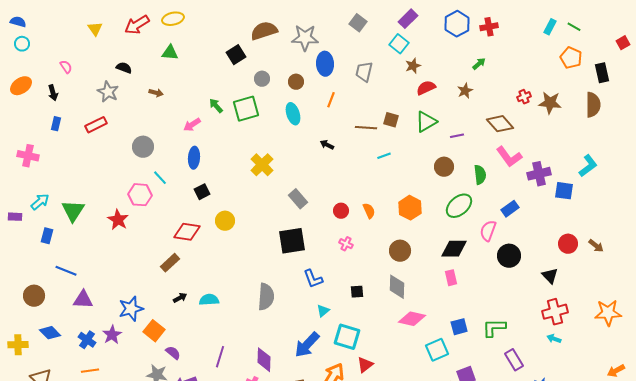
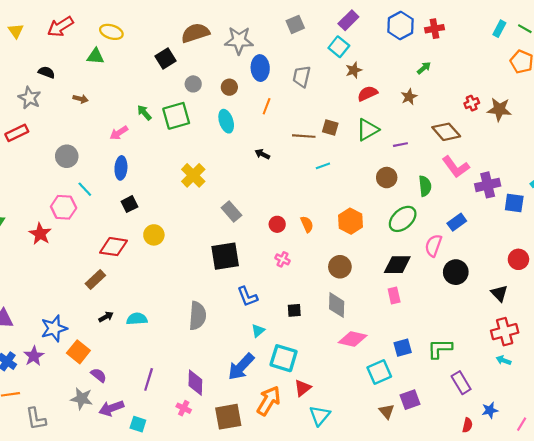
yellow ellipse: (173, 19) -> (111, 32), moved, turned 30
gray square: (358, 23) -> (295, 24), turned 30

